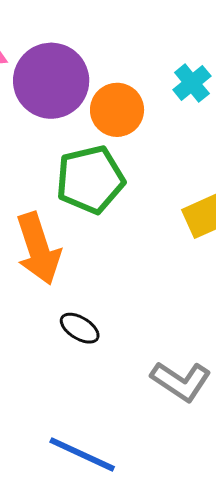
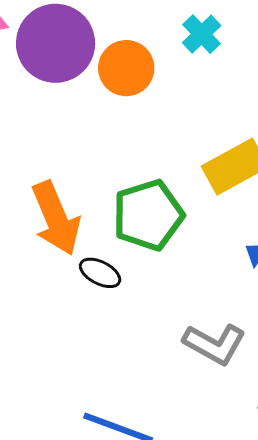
green pentagon: (90, 180) -> (148, 215), moved
black ellipse: (80, 328) -> (100, 273), moved

